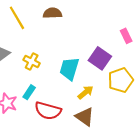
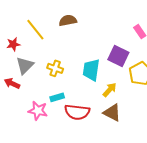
cyan rectangle: (29, 92) -> (57, 97), turned 48

